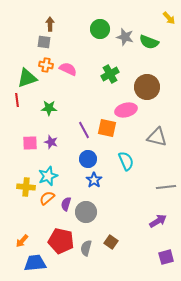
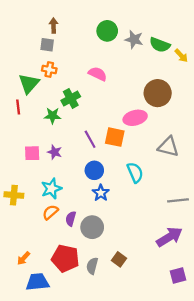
yellow arrow: (169, 18) -> (181, 56), moved
pink semicircle: (68, 69) -> (98, 74), moved
green cross: (110, 74) -> (71, 98), moved
green triangle: (27, 78) -> (29, 83), turned -30
yellow cross: (26, 187) -> (14, 195), moved
purple arrow: (158, 221) -> (169, 237), size x1.4

